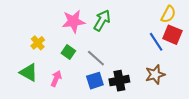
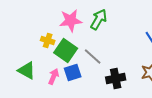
yellow cross: (38, 43) -> (48, 40), moved, turned -32
green square: (68, 52) -> (66, 50), size x1.6
blue square: (95, 81) -> (73, 72), moved

